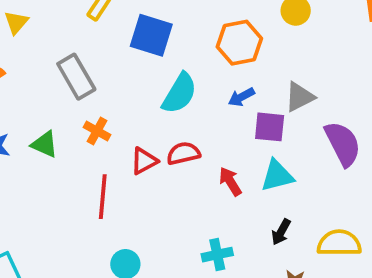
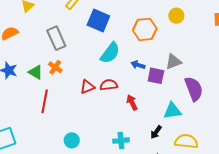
blue arrow: (241, 97) -> (138, 65), moved, turned 40
orange cross: (97, 131) -> (55, 67), moved
cyan triangle: (277, 176) -> (172, 111), moved
red line: (103, 197) -> (45, 101), moved

